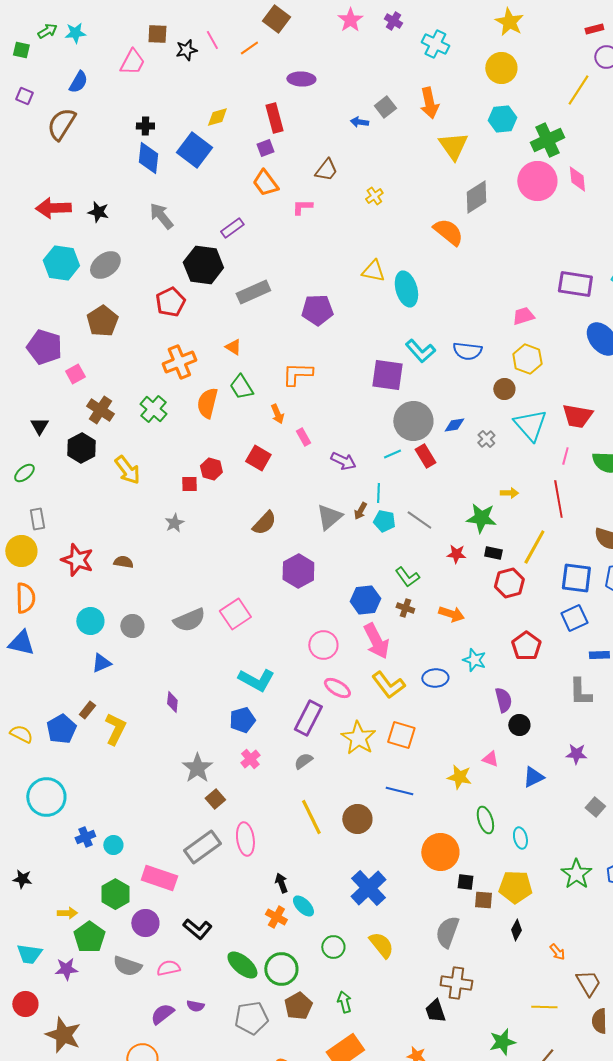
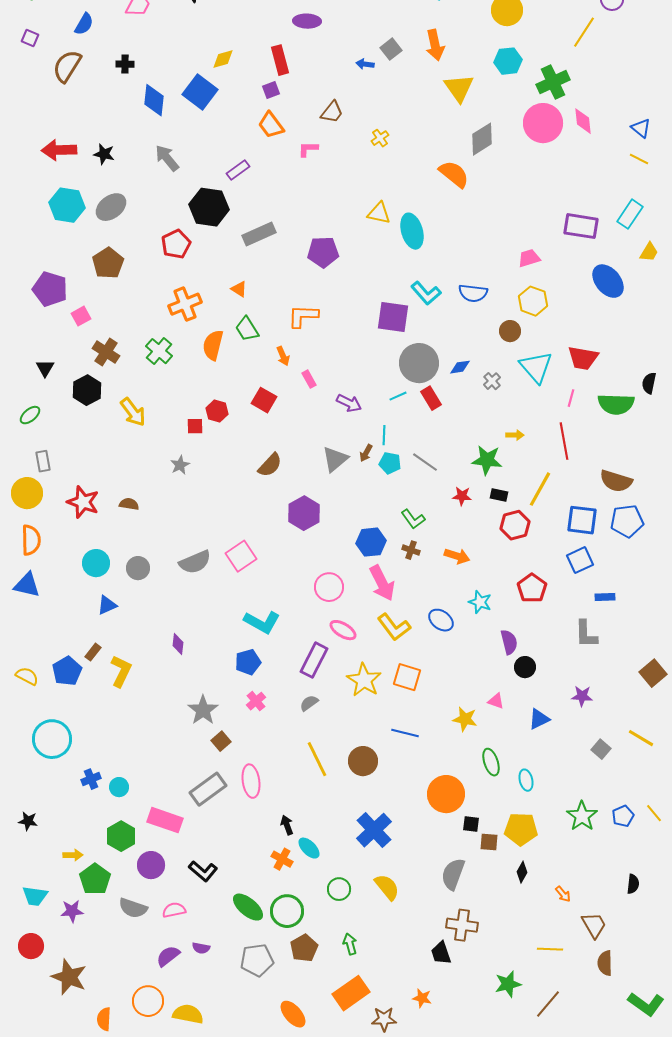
black cross: (145, 126) -> (125, 64), moved
blue ellipse: (435, 678) -> (441, 620), turned 40

